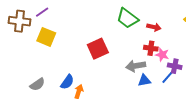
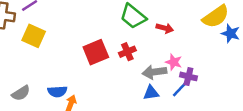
red cross: (151, 48) -> (127, 52), moved, turned -32
gray arrow: (136, 66) -> (154, 72), moved
blue semicircle: (67, 82) -> (57, 91), turned 49

